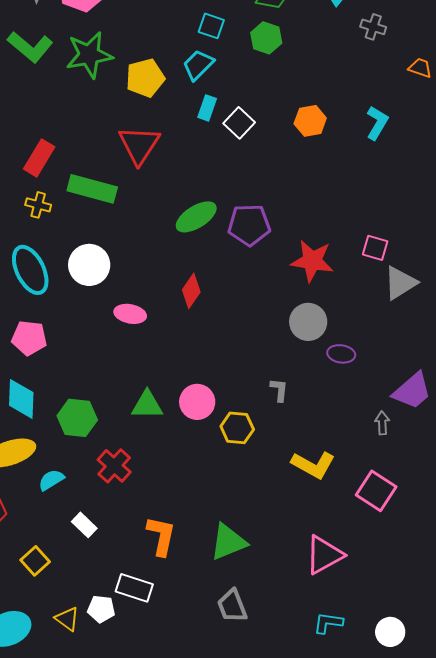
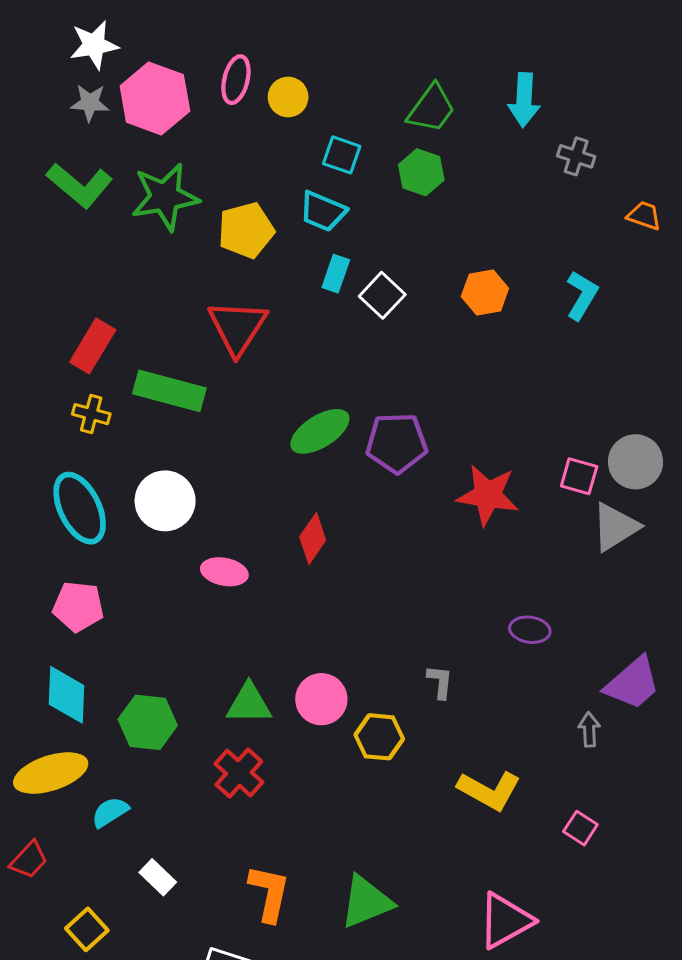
cyan trapezoid: (198, 65) -> (323, 211), turned -112
gray circle: (308, 322) -> (635, 462), moved
red cross: (114, 466) -> (239, 773), moved
pink square: (376, 491) -> (580, 828), size x0.6

